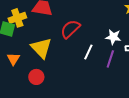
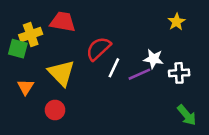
white line: (88, 52) -> (114, 68), moved
purple line: (110, 59) -> (139, 74), moved, turned 48

